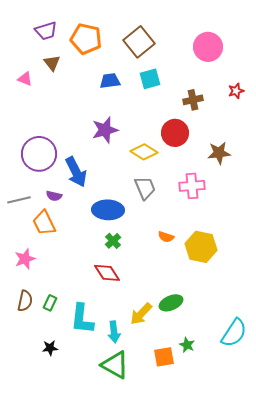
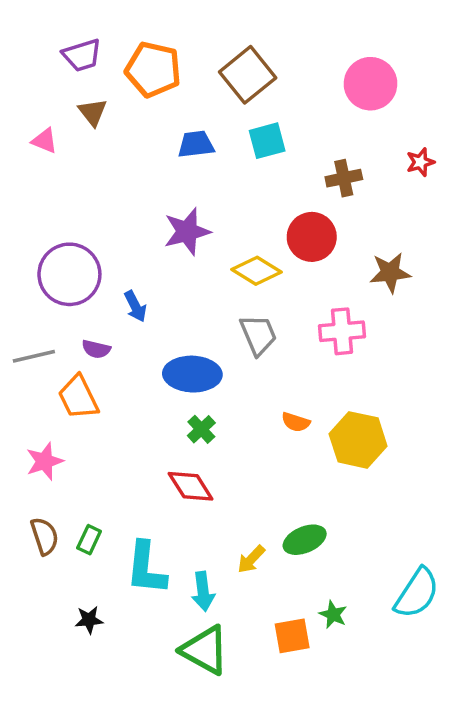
blue arrow: (76, 172) -> (135, 306), size x0.6
brown semicircle: (25, 301) -> (45, 536), turned -30
yellow arrow: (141, 314) -> (251, 559), size x0.7

